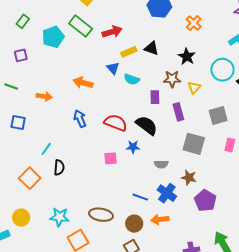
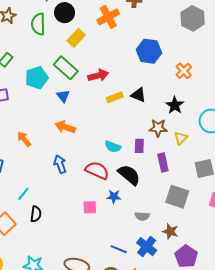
blue triangle: (113, 68) -> (63, 96), moved
cyan semicircle: (132, 79) -> (113, 147), moved
orange arrow: (44, 96) -> (24, 139), turned -140

